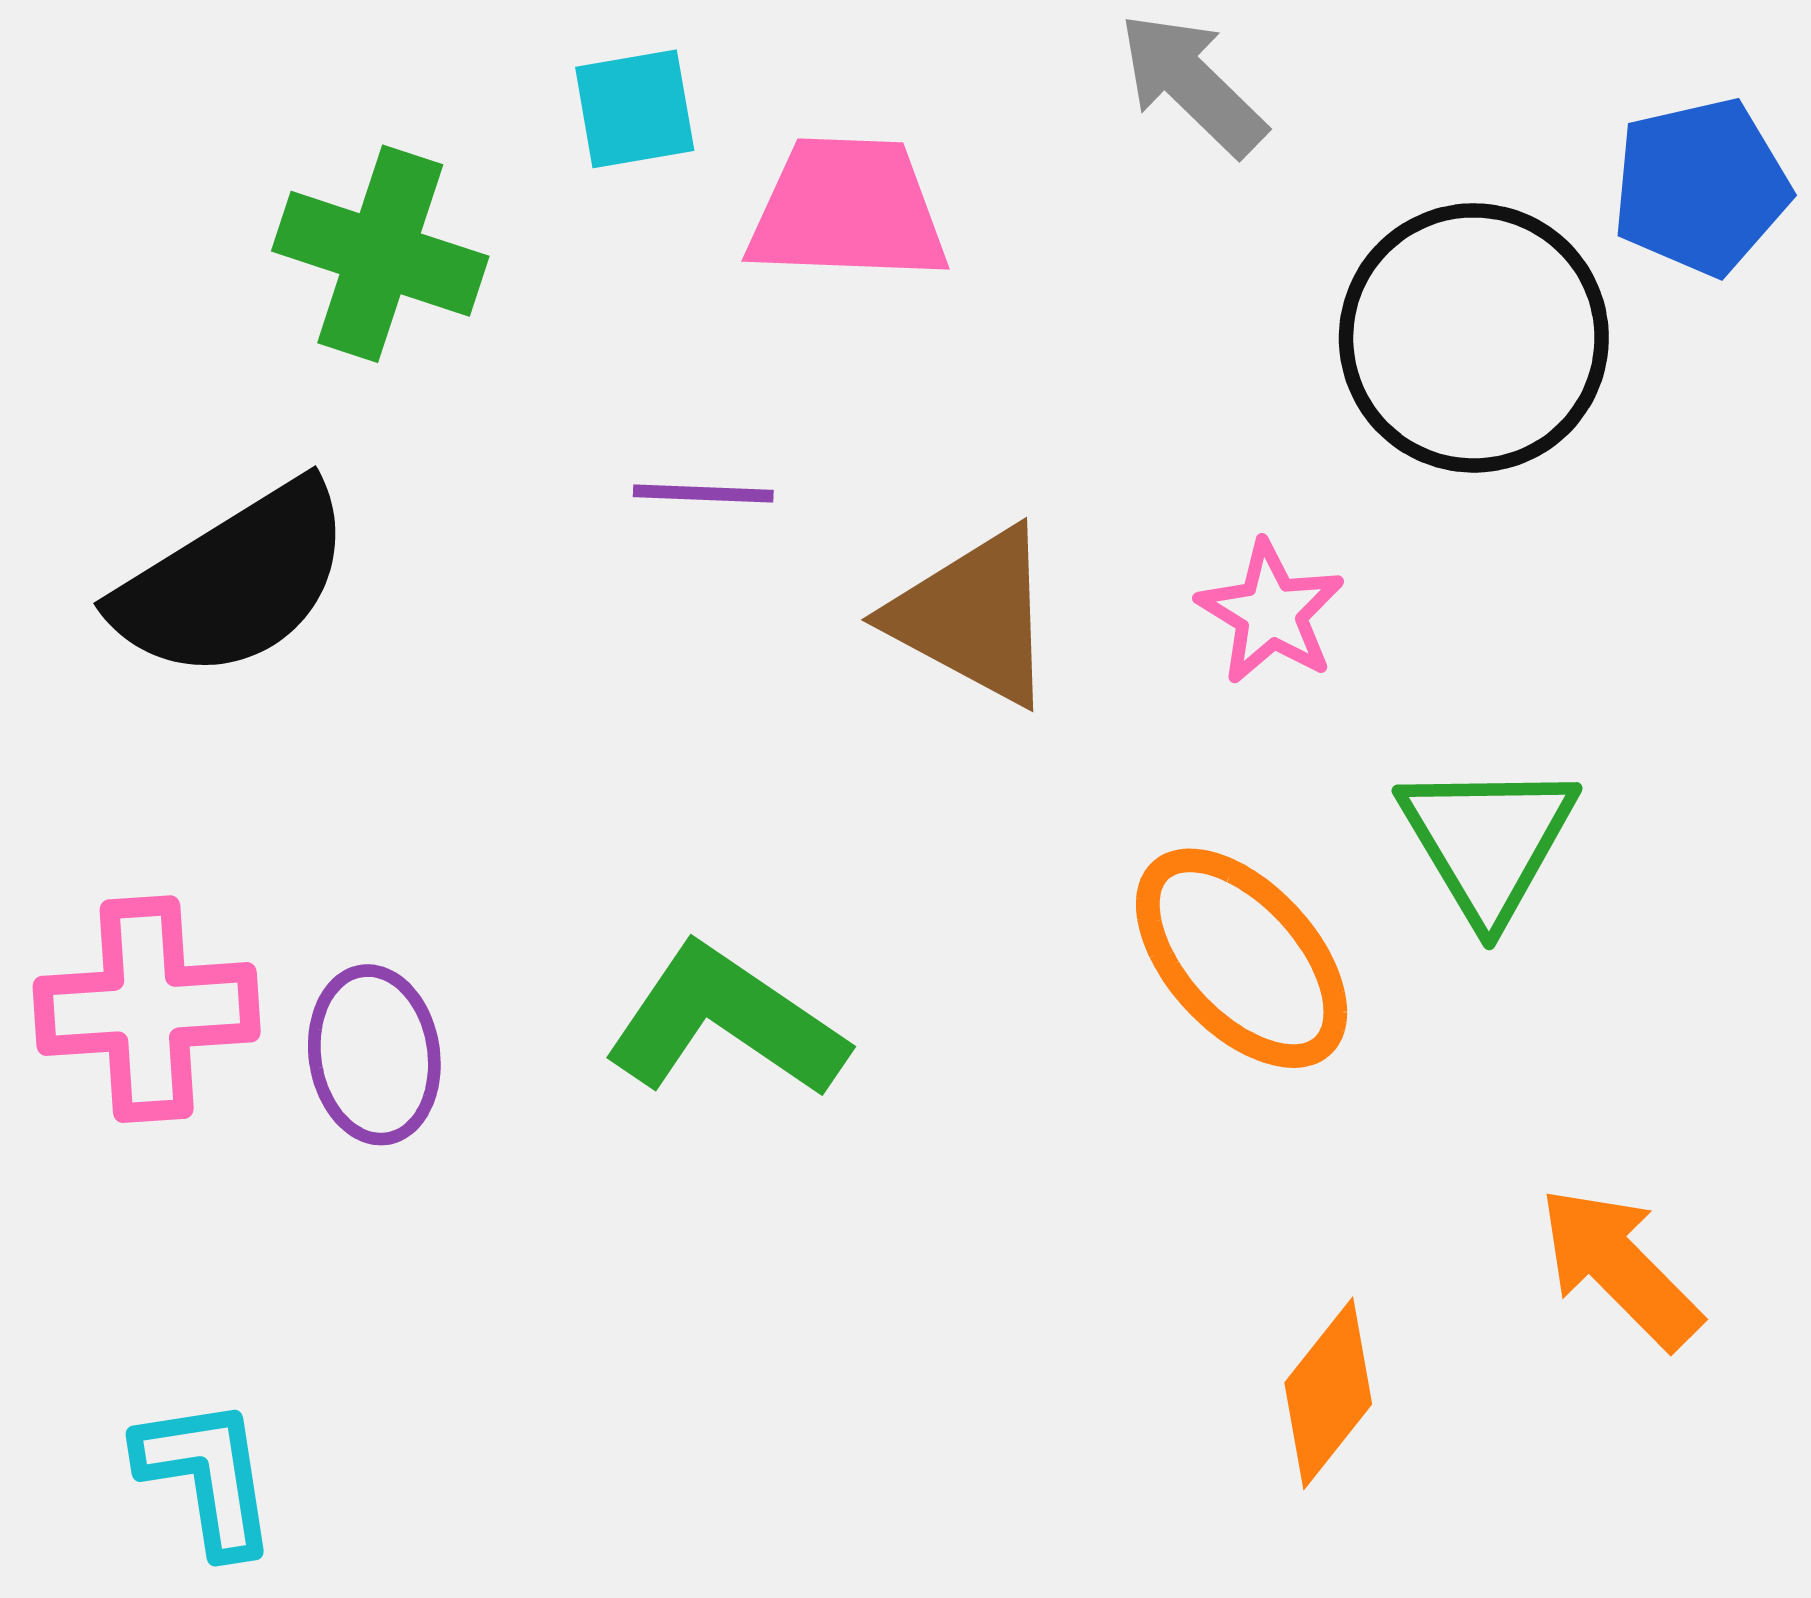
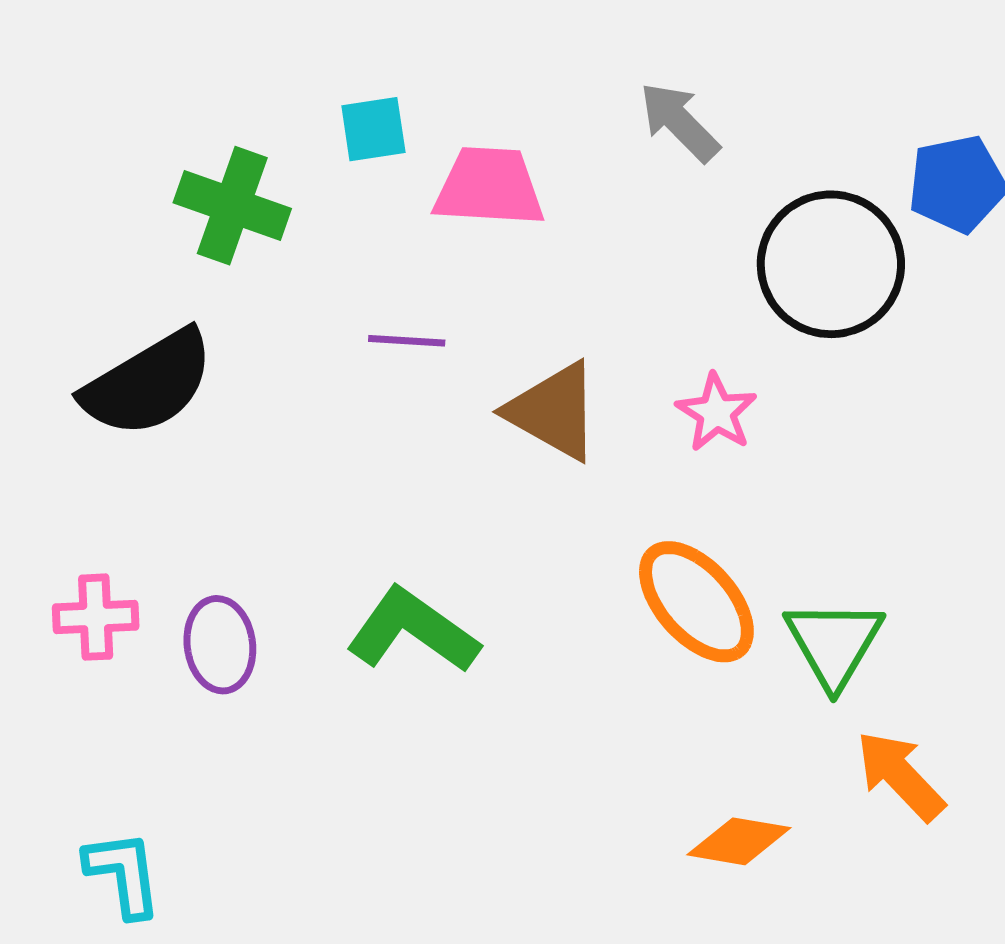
green triangle: (1488, 841) -> (834, 643), moved
pink cross: (147, 1009) -> (96, 617), size x0.7
orange diamond: (1328, 1393) -> (739, 841), turned 60

